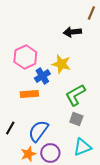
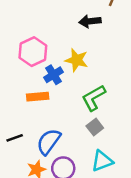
gray square: (76, 119) -> (95, 127), turned 32
black line: (10, 128) -> (15, 138), turned 40

